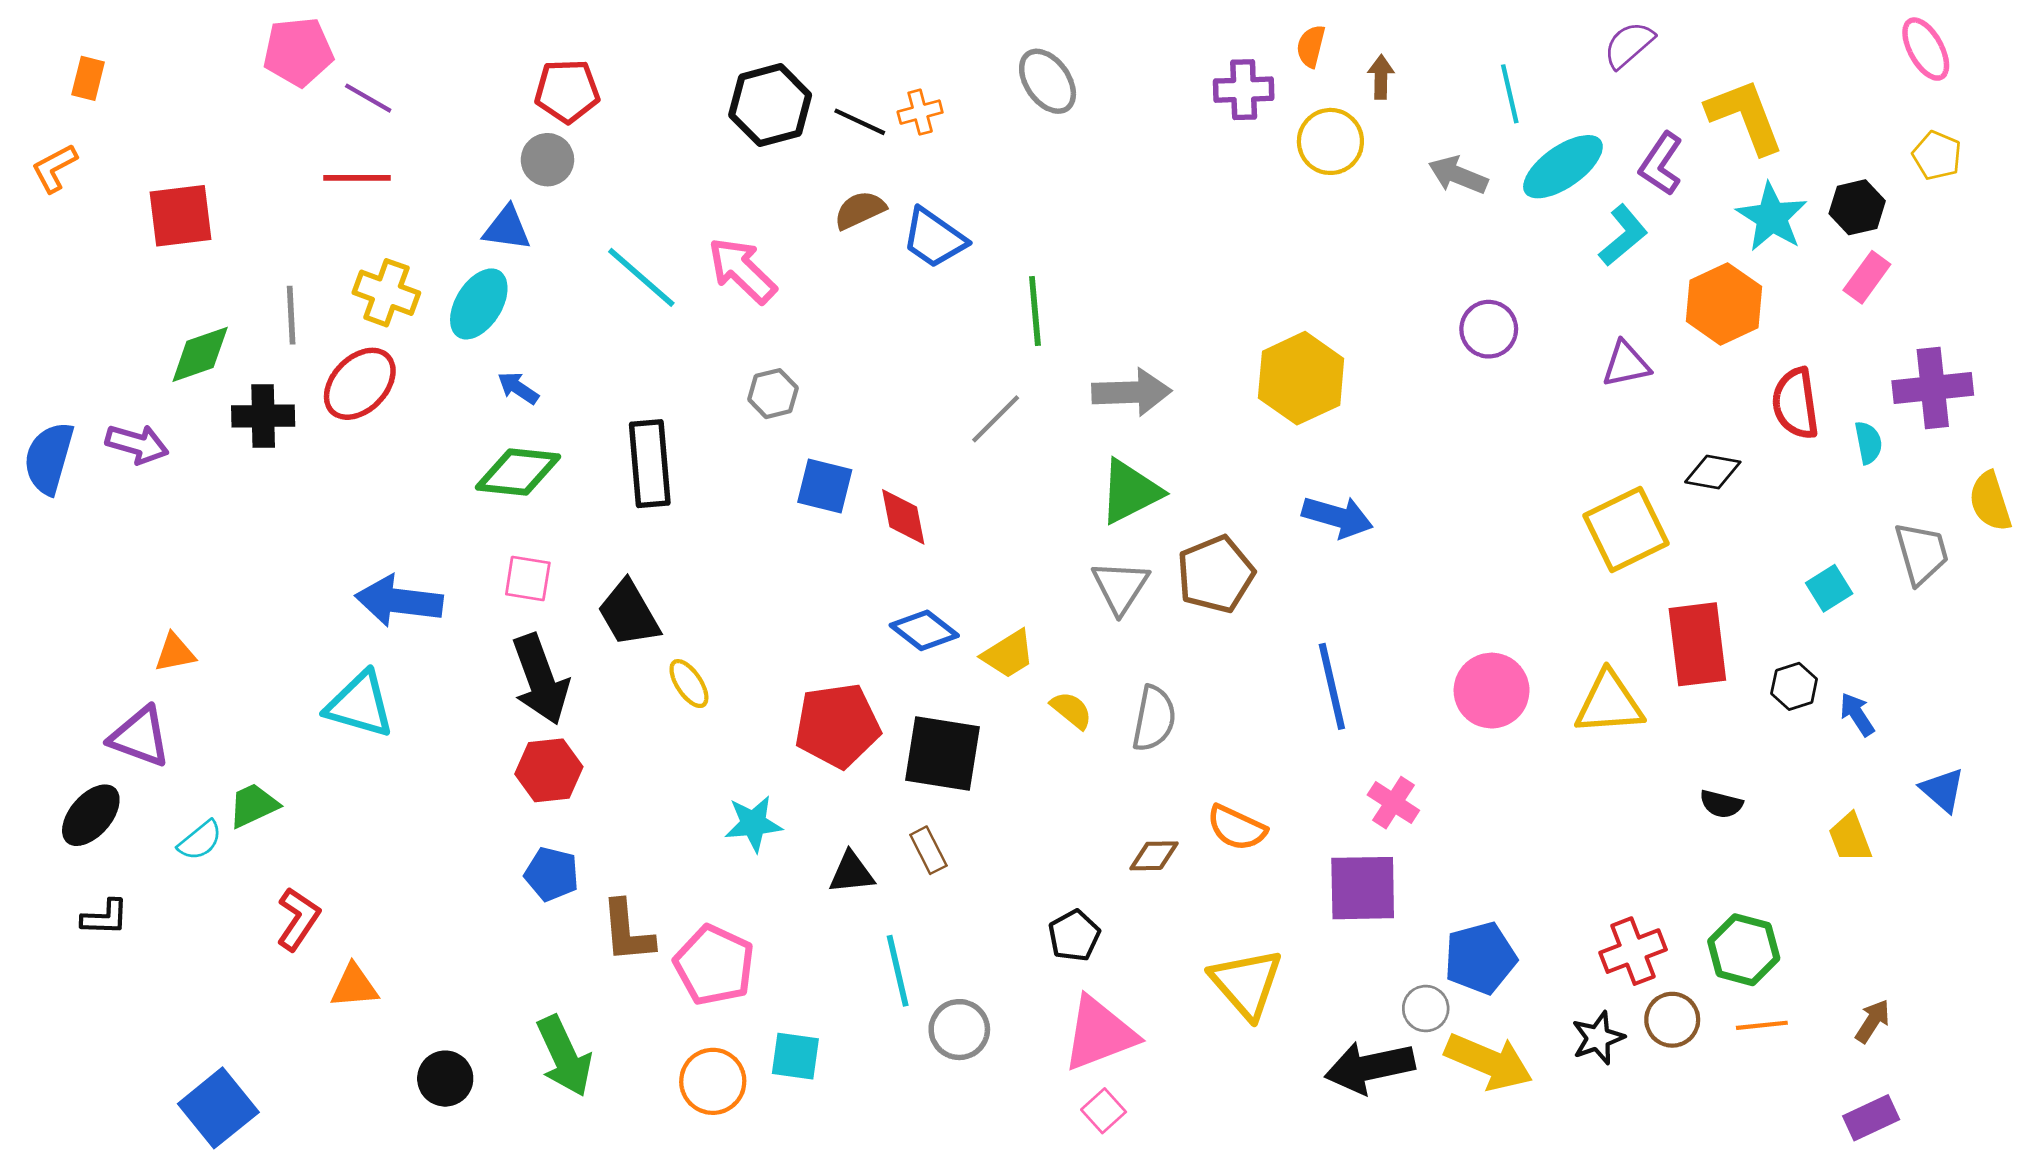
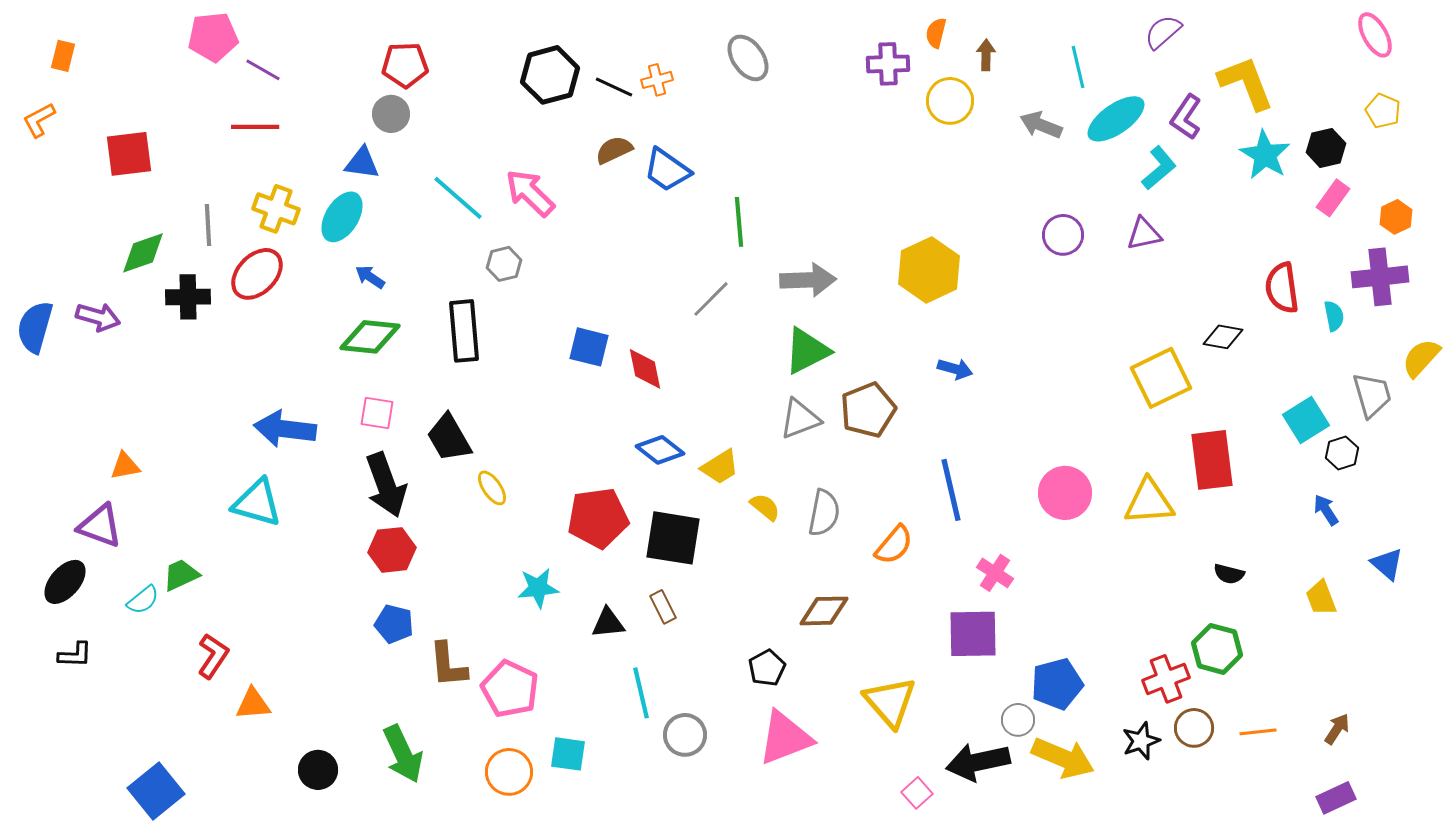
orange hexagon: (1724, 304) -> (1396, 217), moved, size x0.6
purple triangle: (1626, 364) -> (1144, 234), moved
gray hexagon: (773, 394) -> (504, 264), moved
yellow semicircle: (1990, 501) -> (1421, 358), turned 60
blue arrow: (1337, 517) -> (955, 369), size x0.7
gray triangle: (1120, 587) -> (800, 419), turned 36
cyan square: (1829, 588) -> (1306, 420), size x1.4
black hexagon: (1794, 686) -> (1342, 453), moved
orange semicircle: (1237, 828) -> (894, 545), moved, turned -75
brown diamond: (1154, 856) -> (824, 611), size x1.4
green hexagon: (1744, 950) -> (1217, 649), moved
pink square: (1104, 1111) -> (917, 793), moved

